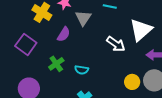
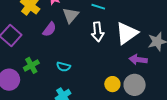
white arrow: (116, 44) -> (98, 32), moved, turned 42
green cross: (56, 64) -> (31, 65), moved

